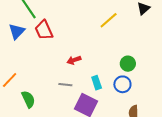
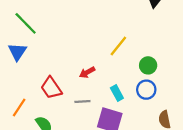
yellow line: (109, 20) -> (118, 46), moved
red trapezoid: (44, 30) -> (51, 88), moved

